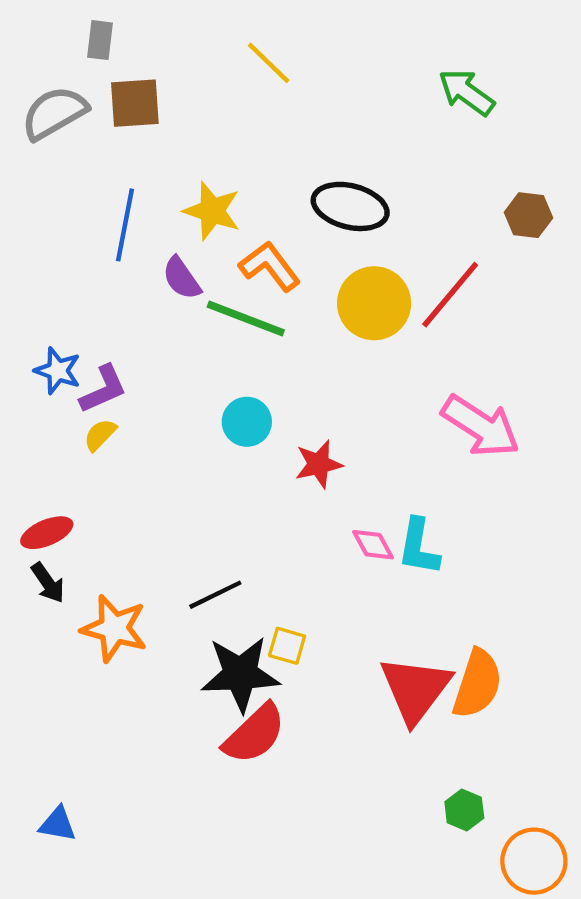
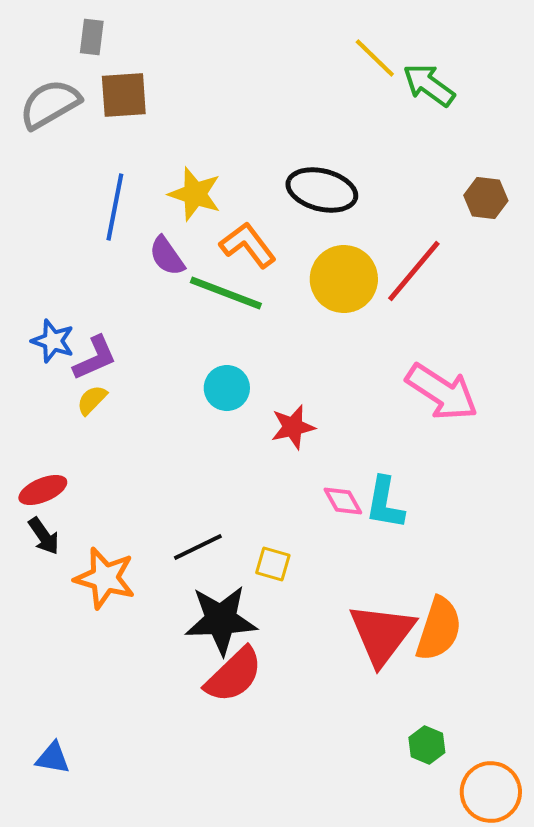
yellow line: (269, 63) -> (375, 58), moved
yellow square: (287, 646) -> (273, 564), moved

